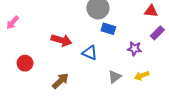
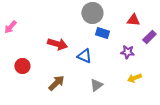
red triangle: (151, 11) -> (133, 20), moved
gray triangle: (115, 77) -> (96, 85), moved

